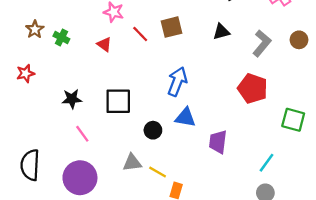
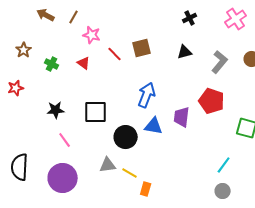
green cross: (61, 38) -> (52, 64), moved
black circle: (153, 130) -> (126, 137), size x1.5
purple trapezoid: (218, 142) -> (182, 117), moved

